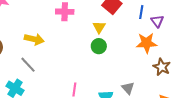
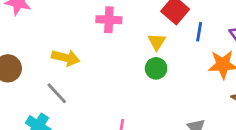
blue line: (141, 12) -> (199, 32), moved

